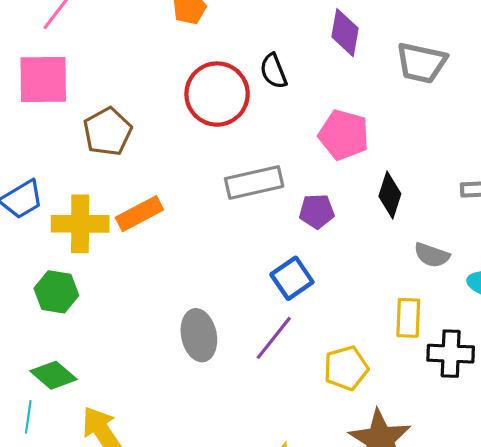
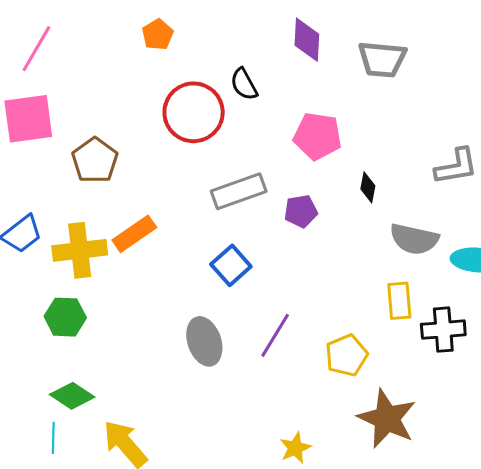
black diamond: (390, 195) -> (368, 187), size x0.7
gray semicircle: (432, 255) -> (414, 239), size x1.4
blue square: (292, 278) -> (231, 265), moved

